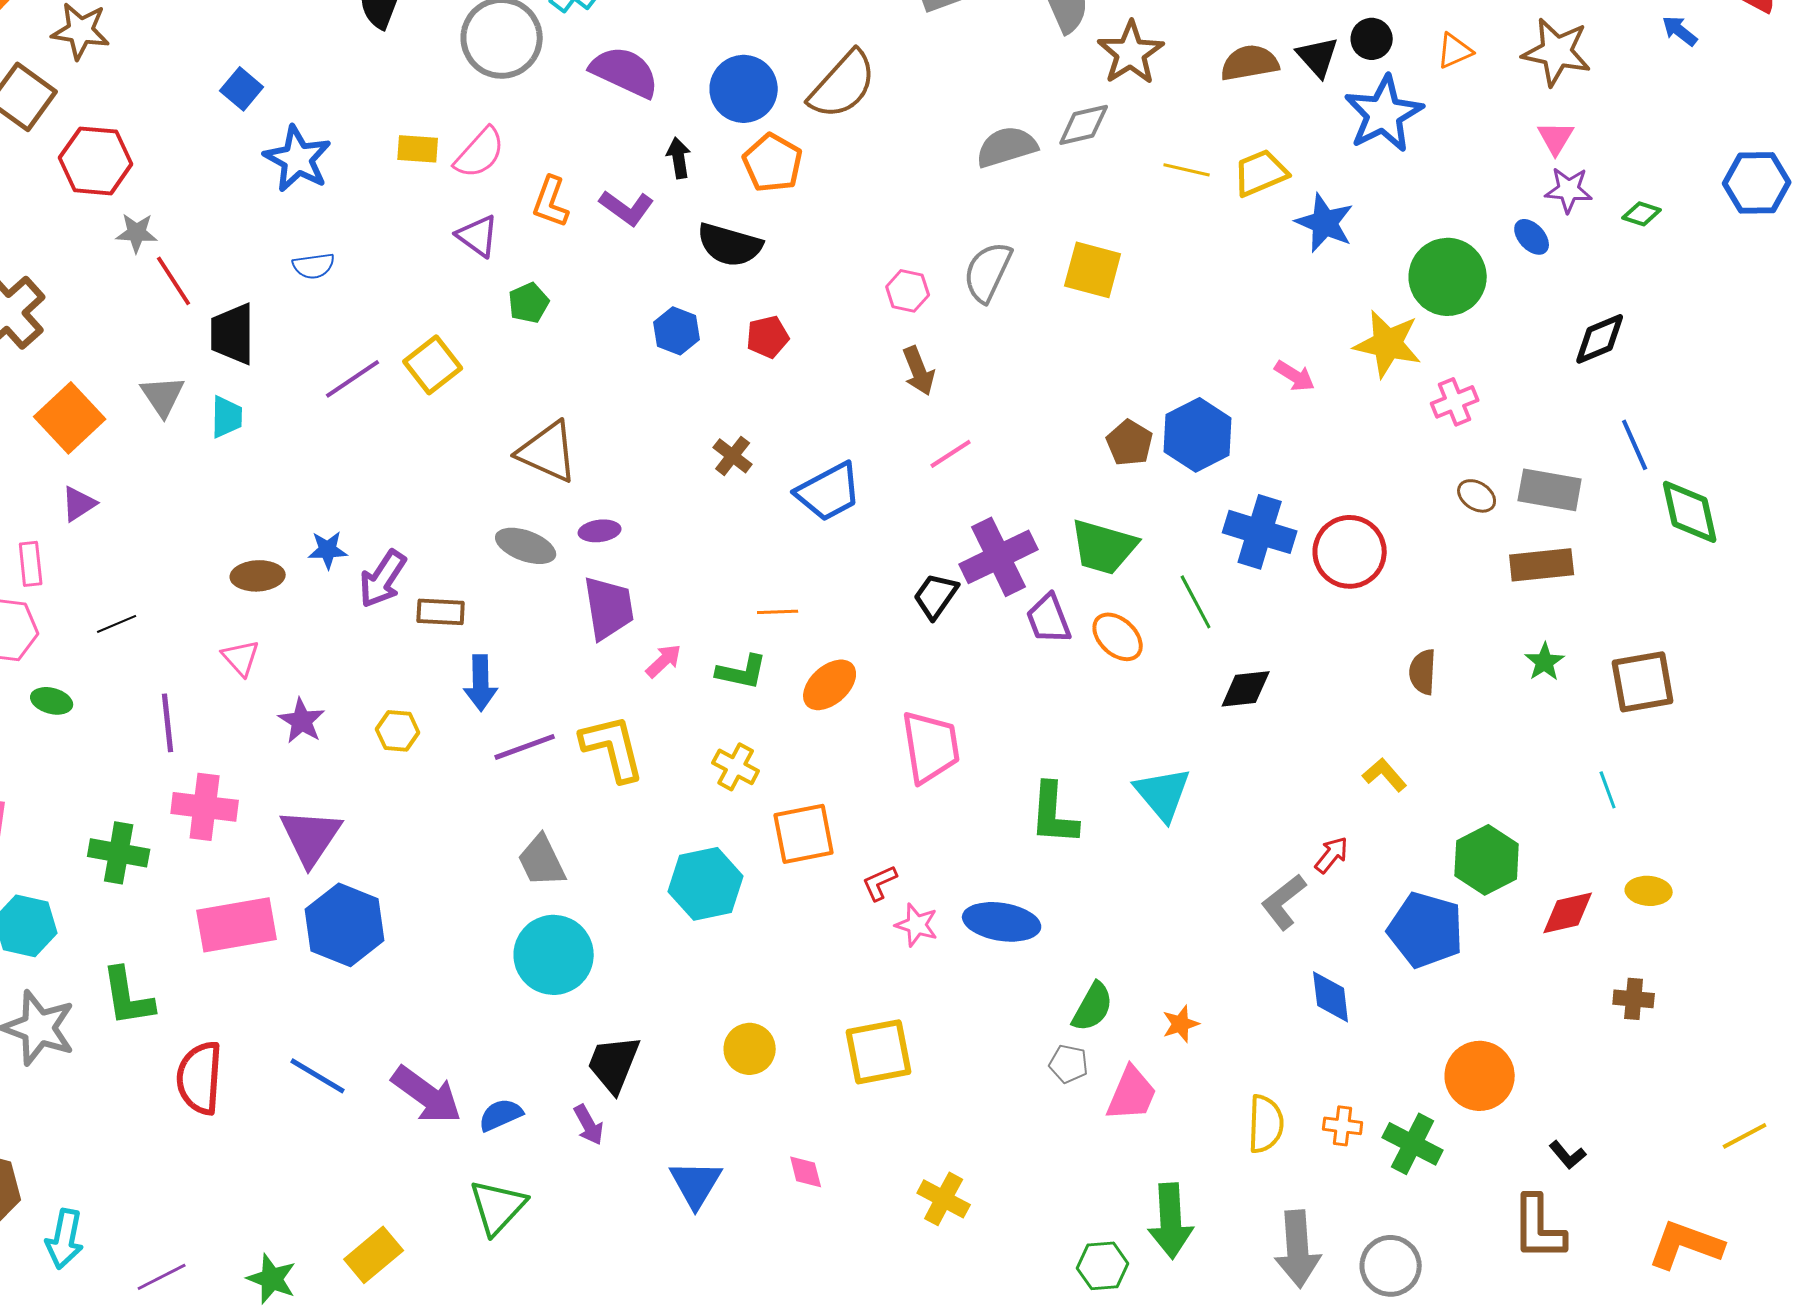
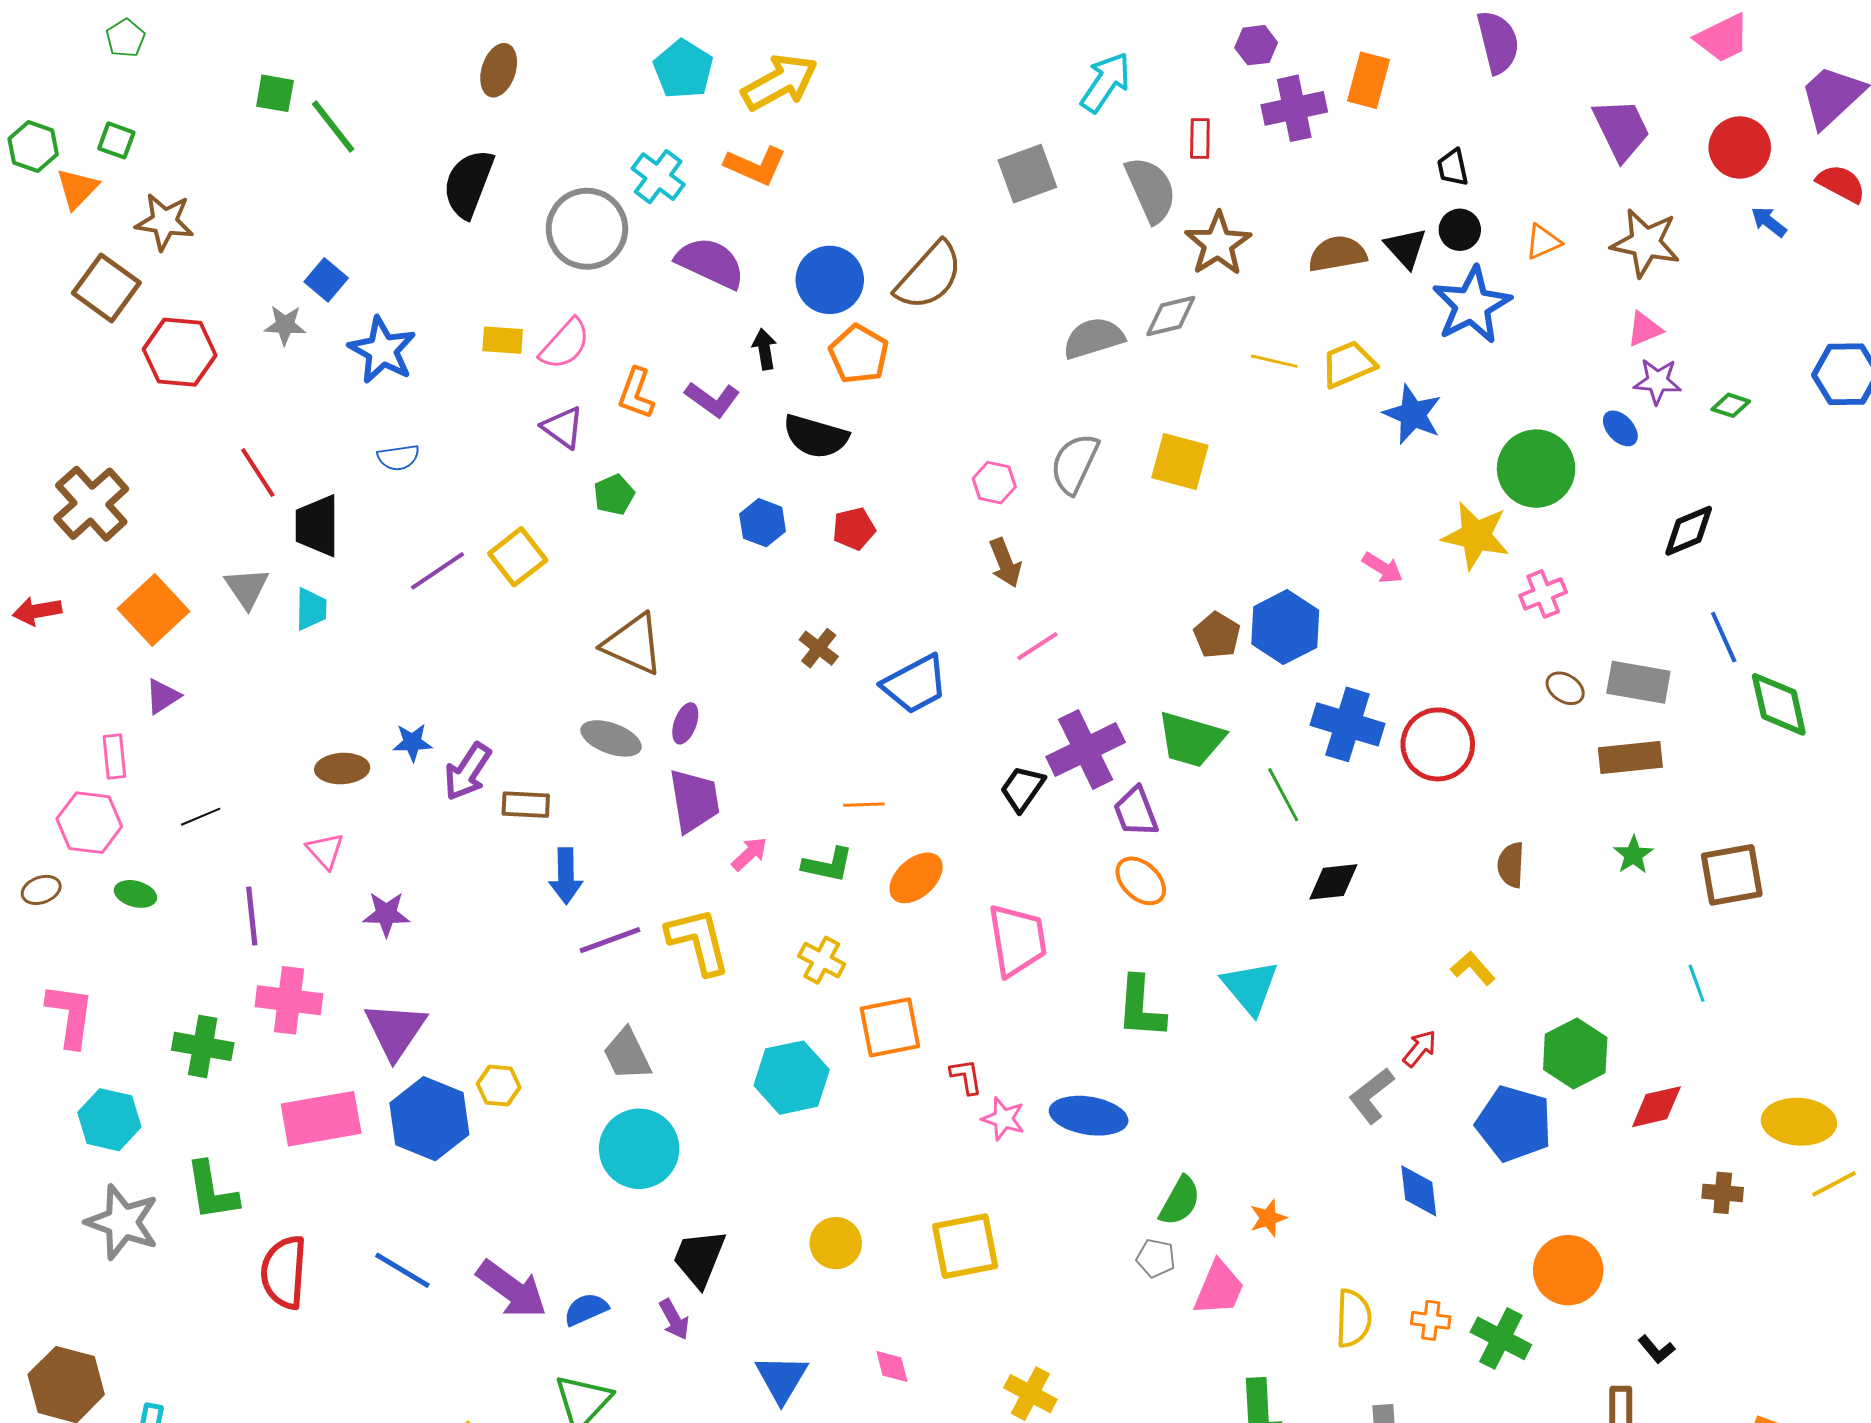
pink triangle: (1556, 138) -> (1644, 329), turned 36
gray star: (137, 233) -> (285, 325), moved
purple ellipse: (600, 531) -> (685, 723), turned -63
orange ellipse: (1118, 637) -> (1141, 881), moved
purple star: (302, 721) -> (386, 914), turned -30
yellow hexagon: (398, 731) -> (499, 1086), moved
red L-shape: (880, 883) -> (966, 1077), turned 105
yellow ellipse: (1649, 891) -> (1799, 1122), moved, size x1.6
yellow line: (1745, 1136) -> (1834, 1184), moved

